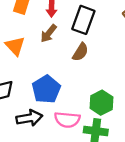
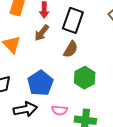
green hexagon: (101, 103) -> (85, 78), moved
pink semicircle: (67, 120) -> (60, 110), size x0.7

